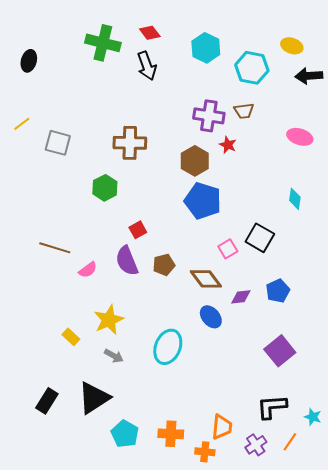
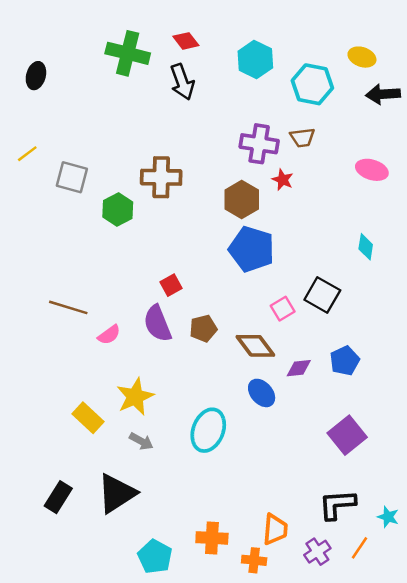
green hexagon: (105, 188) -> (118, 209), moved
yellow rectangle: (71, 337) -> (88, 418), size x1.4
cyan pentagon: (125, 434) -> (155, 557), moved

